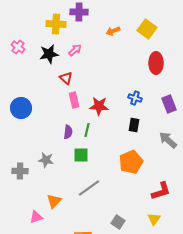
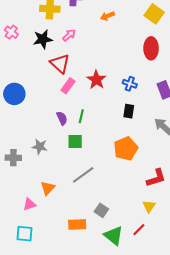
yellow square: (147, 29) -> (154, 14), moved
red triangle: (66, 78) -> (60, 64), size x1.5
pink rectangle: (74, 100) -> (68, 86), turned 49
red star: (99, 106) -> (96, 80), moved, turned 30
purple semicircle: (68, 132) -> (62, 118), turned -32
gray square: (118, 222) -> (101, 210), moved

